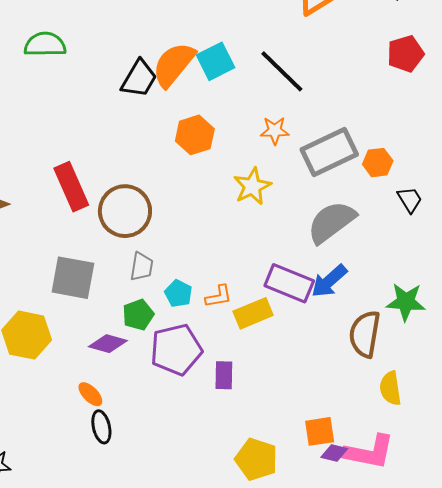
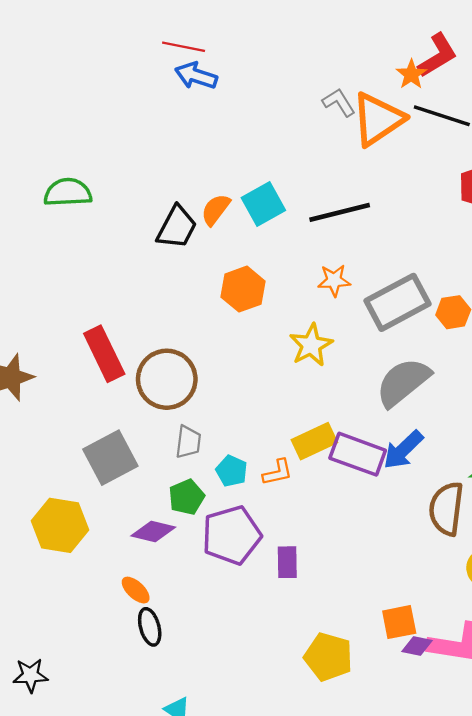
orange semicircle: (174, 65) -> (216, 210), size x0.6
black line: (282, 71) -> (340, 212), turned -56
gray square: (73, 278) -> (110, 458), turned -36
yellow rectangle: (253, 313) -> (314, 441), moved

